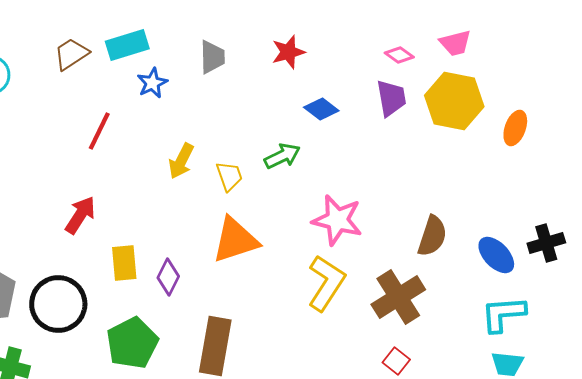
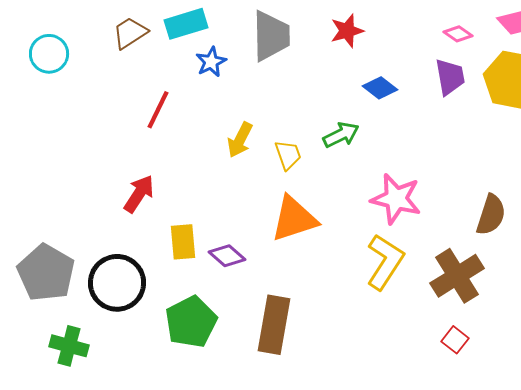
gray trapezoid: (212, 57) -> (271, 36), size x1.5
purple diamond: (168, 277) -> (227, 256), turned -75

